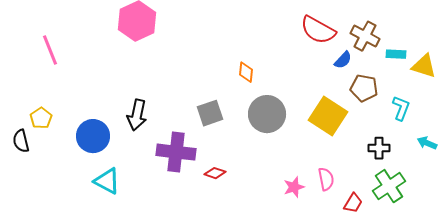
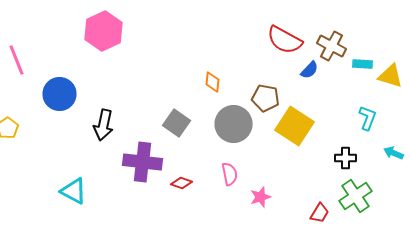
brown pentagon: (364, 88) -> (266, 98), moved
gray square: (210, 113) -> (176, 123), turned -36
blue circle: (93, 136) -> (60, 94), moved
pink semicircle: (326, 179) -> (230, 174), moved

